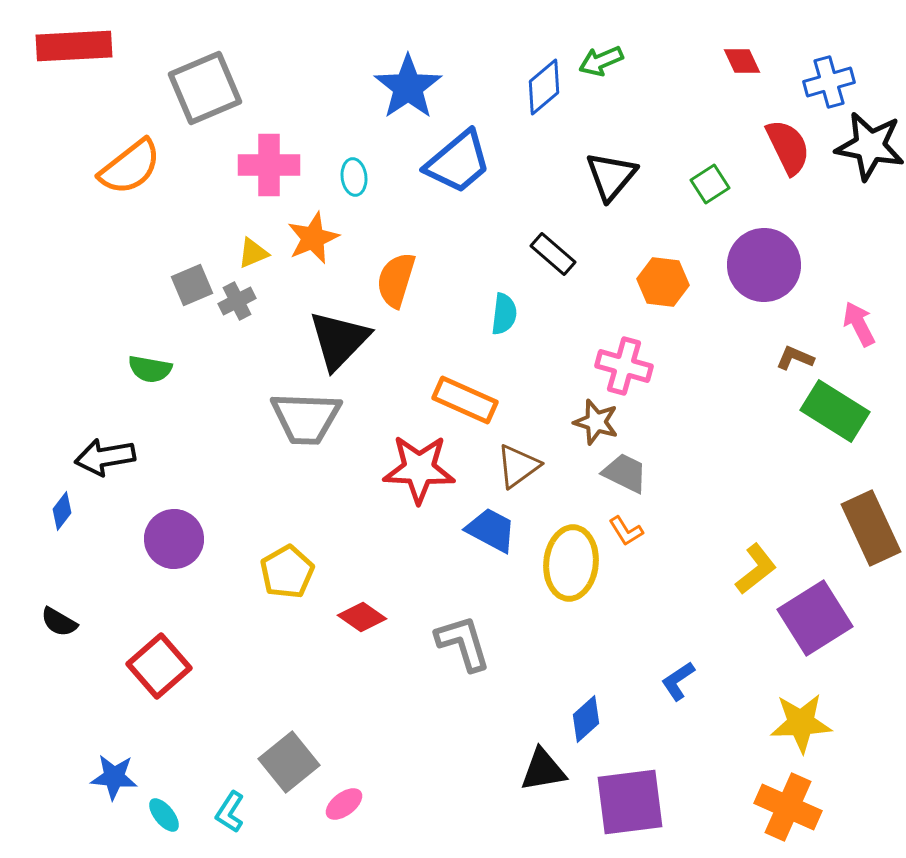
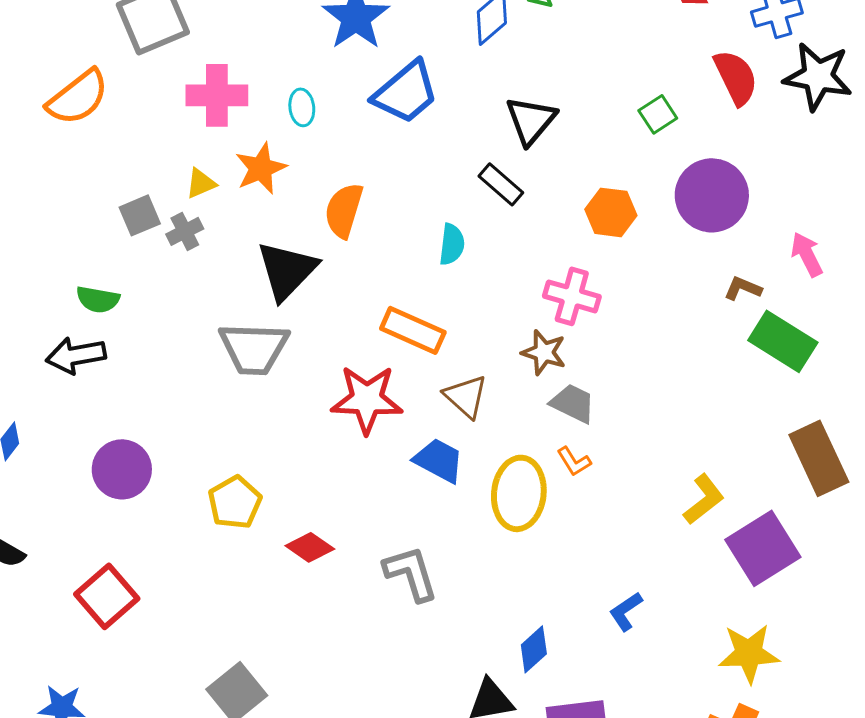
black triangle: (611, 176) -> (531, 120), moved
black arrow: (105, 457) -> (76, 355), moved
brown triangle: (518, 466) -> (466, 396), turned -42

